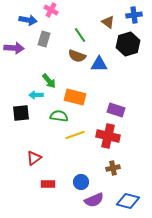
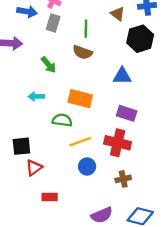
green line: (80, 35) -> (86, 29), turned 35
gray rectangle: (44, 39) -> (53, 23), moved
blue triangle: (99, 64) -> (122, 76), moved
green arrow: (49, 81) -> (49, 65), moved
black square: (21, 113) -> (21, 146), moved
blue circle: (81, 182) -> (87, 167), moved

